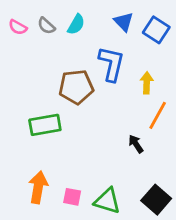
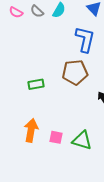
brown pentagon: (76, 87) -> (75, 72), moved
green rectangle: (45, 125) -> (36, 84), size x0.7

